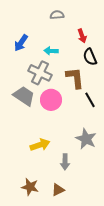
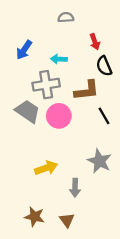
gray cross: (40, 73) -> (46, 85), turned -35
brown L-shape: (75, 78) -> (87, 90), turned 90
brown triangle: (58, 190) -> (67, 220), turned -40

